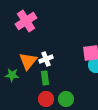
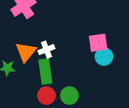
green rectangle: (45, 78) -> (45, 71), size x1.5

